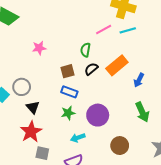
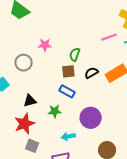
green semicircle: (85, 50) -> (75, 55), moved
gray circle: (22, 87) -> (24, 63), moved
black triangle: (33, 107) -> (30, 101), turned 48
green star: (68, 113) -> (55, 111), moved

